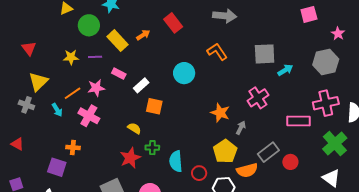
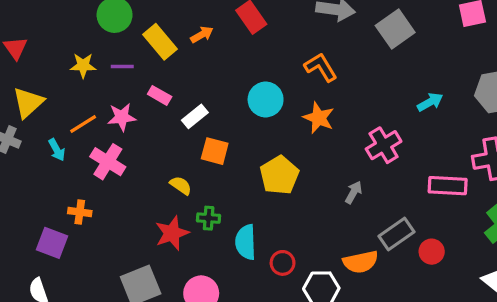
gray square: (265, 54) -> (395, 29), moved, turned -35
orange star: (220, 113) -> (319, 118), moved
yellow pentagon: (225, 151) -> (279, 175), moved

